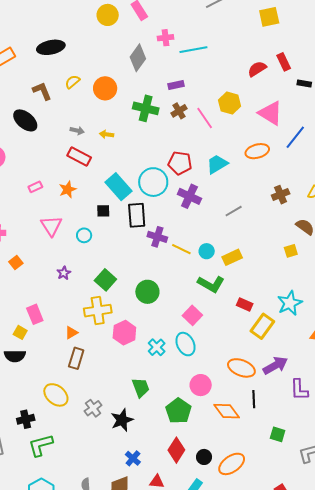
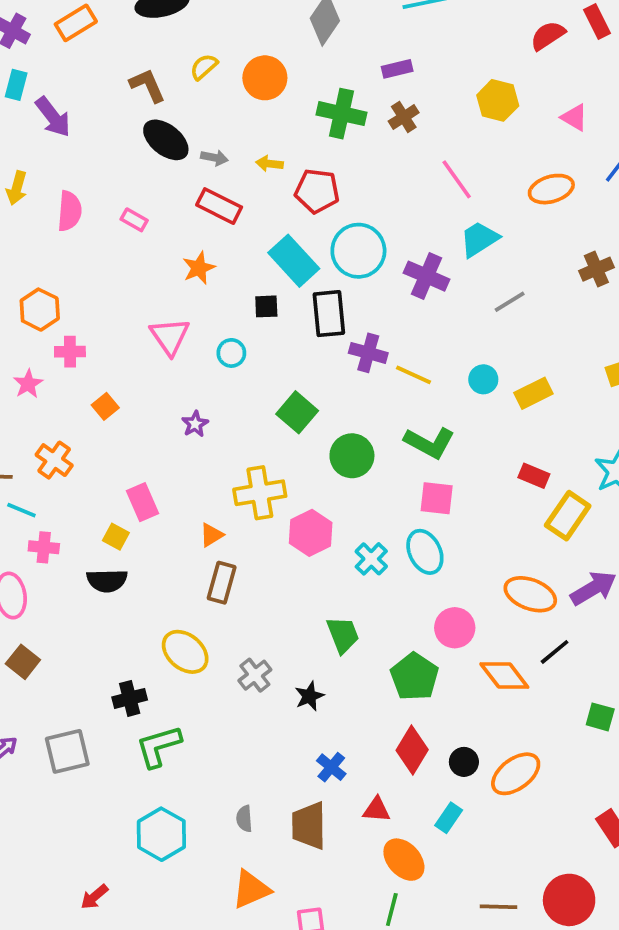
pink triangle: (270, 113) -> (574, 117), size x0.6
pink line: (205, 118) -> (457, 179), moved
black ellipse: (25, 120) -> (166, 140), moved
red pentagon: (180, 163) -> (317, 191), moved
cyan trapezoid: (217, 164) -> (479, 239), moved
pink rectangle: (35, 187) -> (134, 220), moved, turned 56
cyan circle: (207, 251) -> (483, 379), moved
yellow rectangle: (232, 257) -> (533, 393), moved
green square: (105, 280) -> (297, 412), moved
green L-shape: (211, 284) -> (429, 443), moved
pink square: (192, 315) -> (437, 498), turned -36
black line: (254, 399) -> (555, 652), turned 54
black star: (122, 420) -> (309, 696), size x0.7

